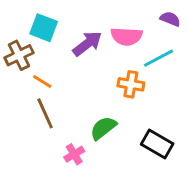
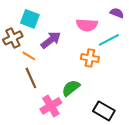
purple arrow: (87, 44) -> (51, 40), moved
black rectangle: (157, 144) -> (104, 111), moved
pink cross: (74, 154) -> (51, 106), size x1.5

